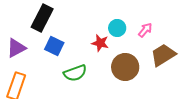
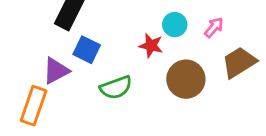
purple triangle: (16, 48) -> (56, 71), moved

